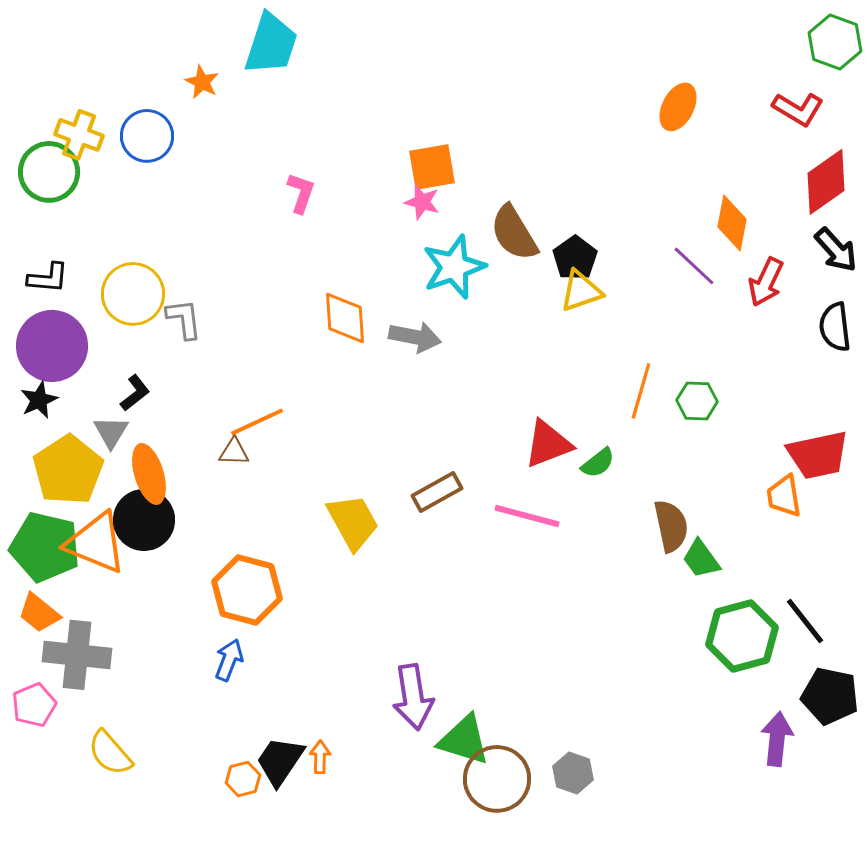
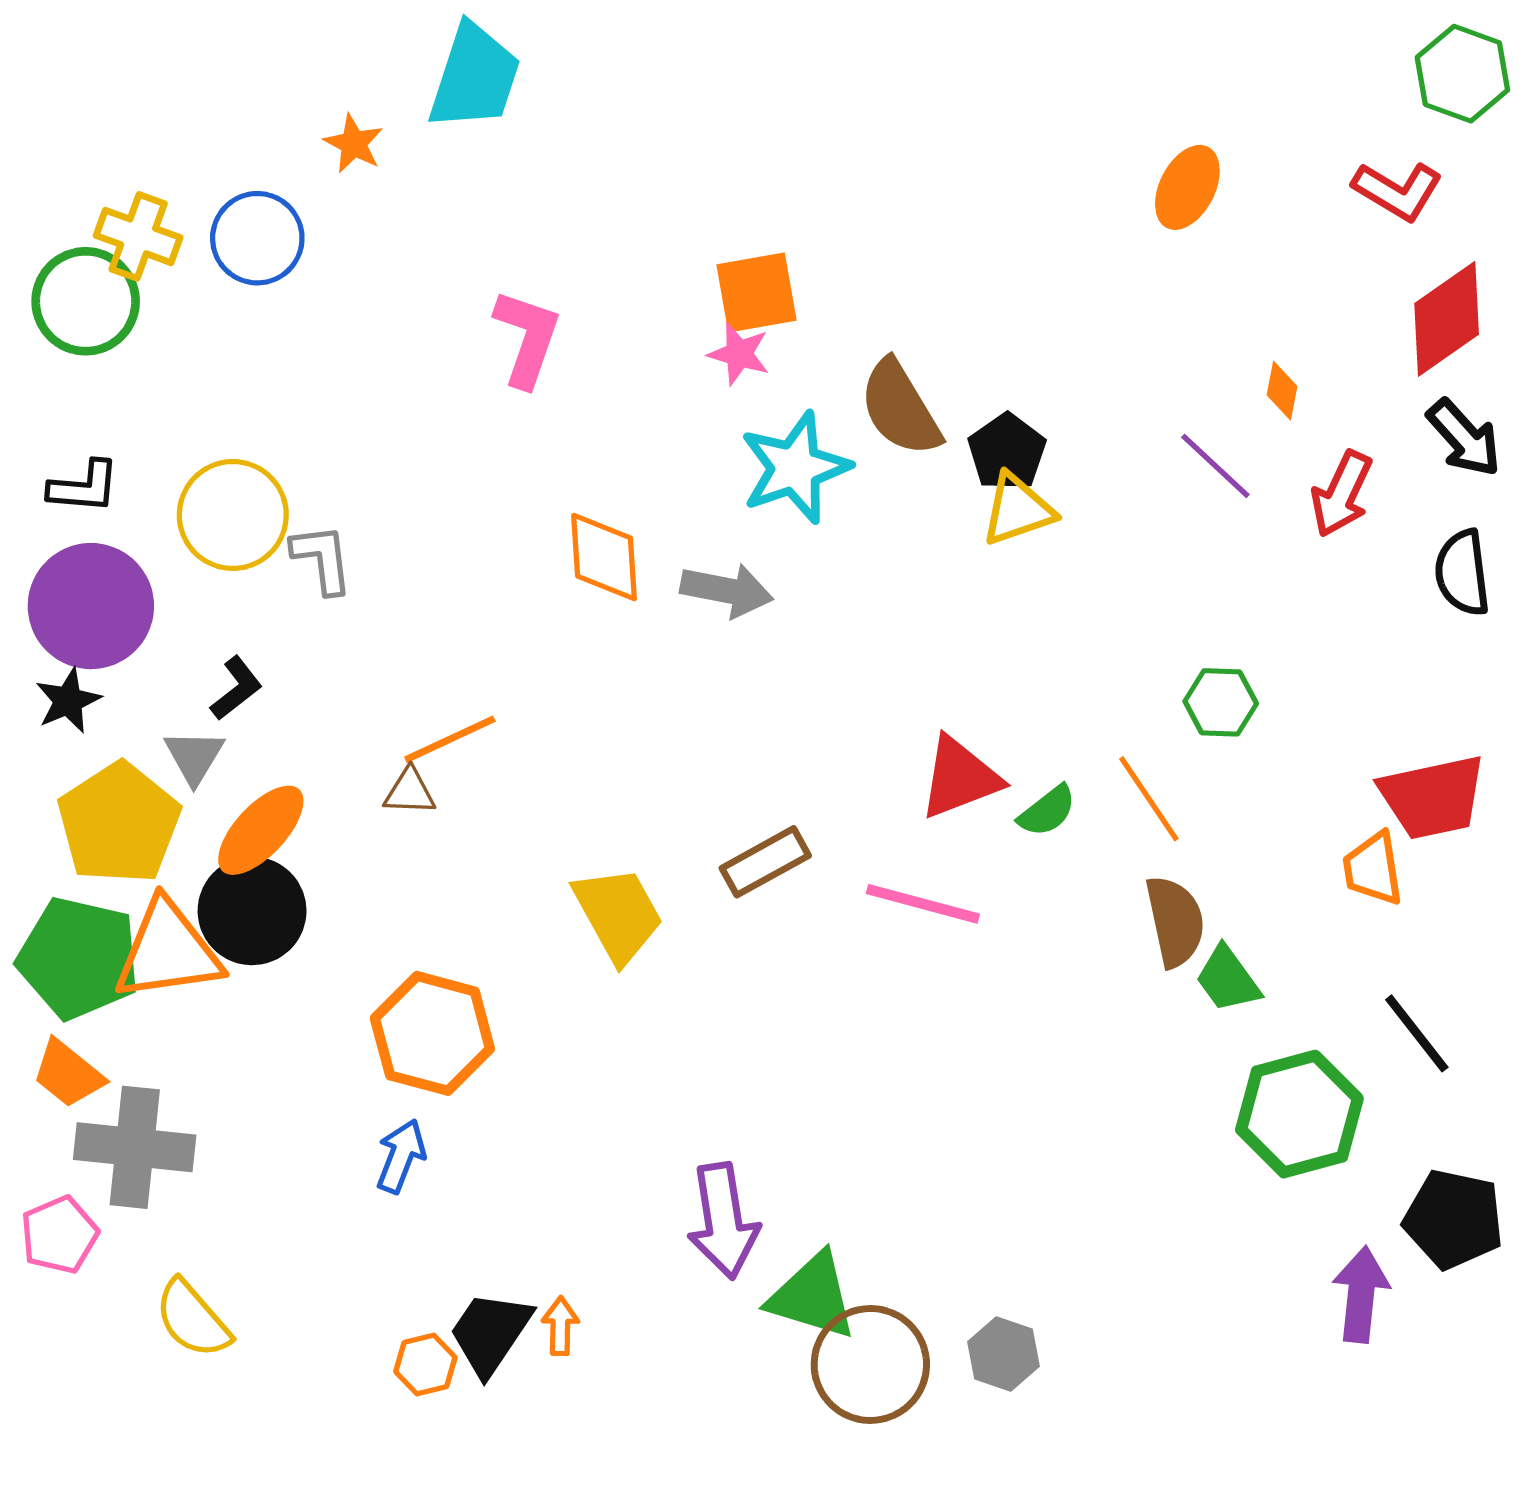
pink L-shape: (301, 193) -> (527, 338), size x1.4
orange diamond: (732, 223) -> (1282, 391), size x0.6
orange line: (641, 391) -> (1149, 799), moved, turned -50
orange ellipse: (149, 474) -> (261, 830), turned 60
orange triangle: (96, 543) -> (168, 951), turned -30
black line: (805, 621) -> (1417, 1033), moved

